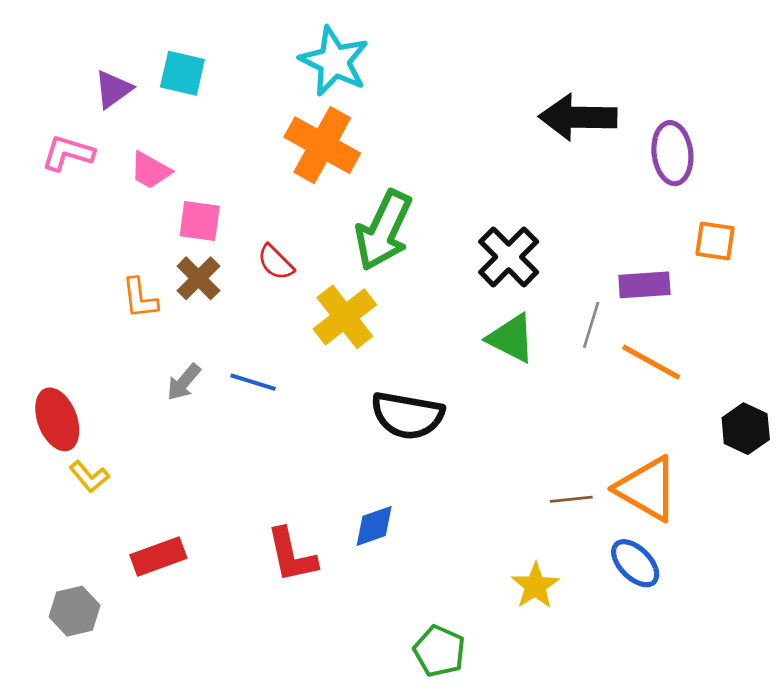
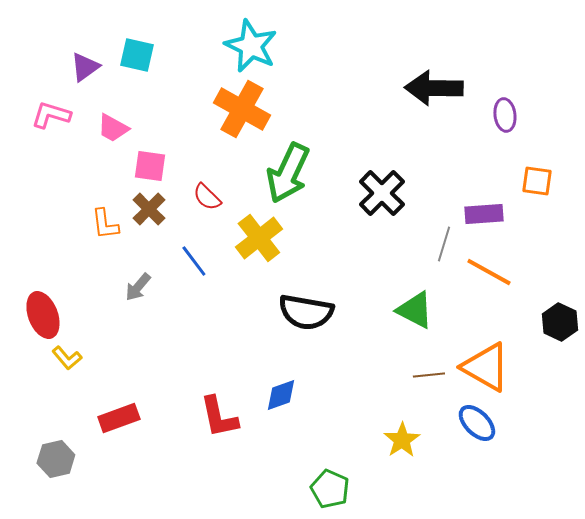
purple ellipse: (672, 153) -> (505, 115), size x0.7
green triangle: (511, 338) -> (415, 310), moved
blue line: (253, 382) -> (194, 261), moved, turned 36

